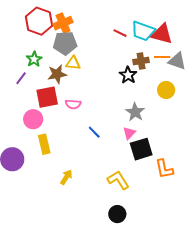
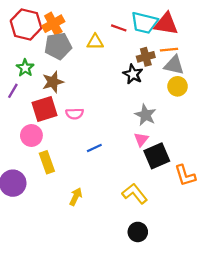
gray triangle: (177, 61) -> (174, 65), moved
yellow triangle: (73, 63) -> (95, 42), moved
blue line: (94, 132) -> (94, 148), moved, turned -64

